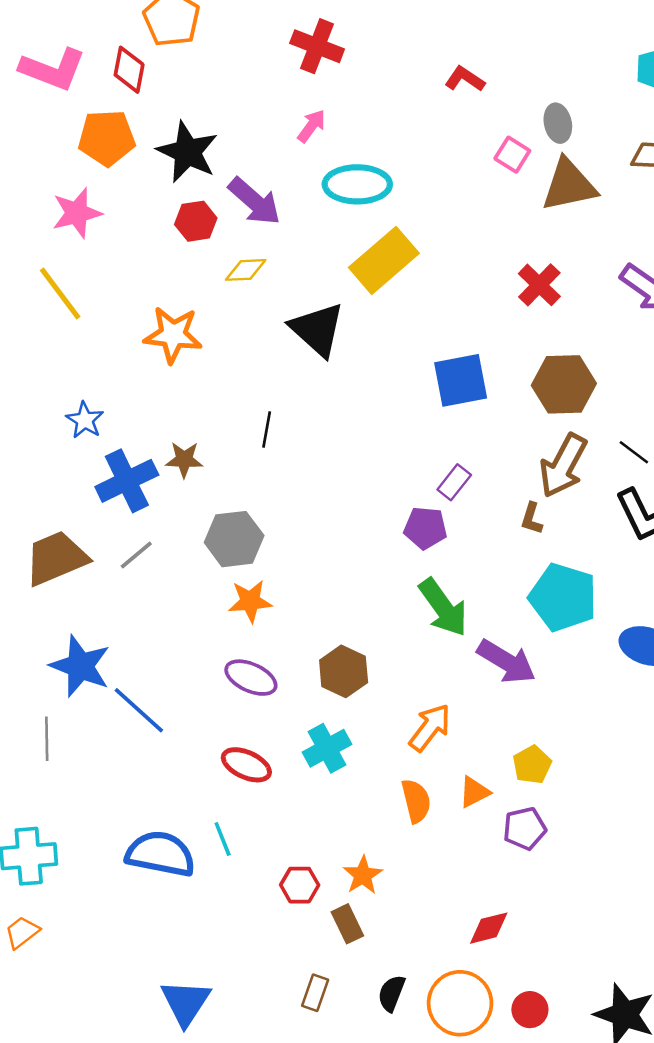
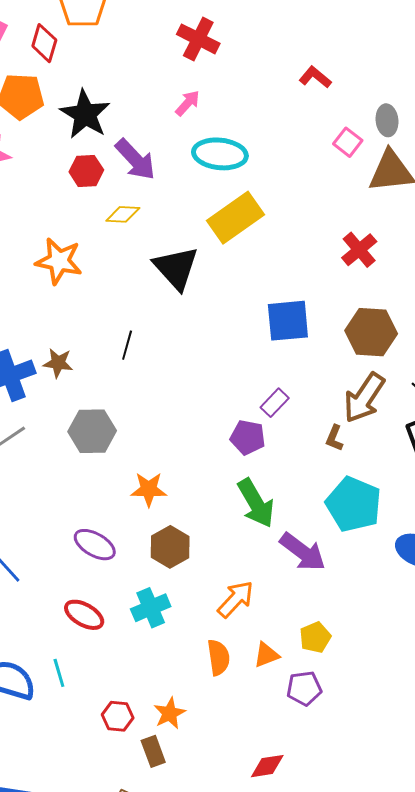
orange star: (250, 601) -> (149, 489), moved

